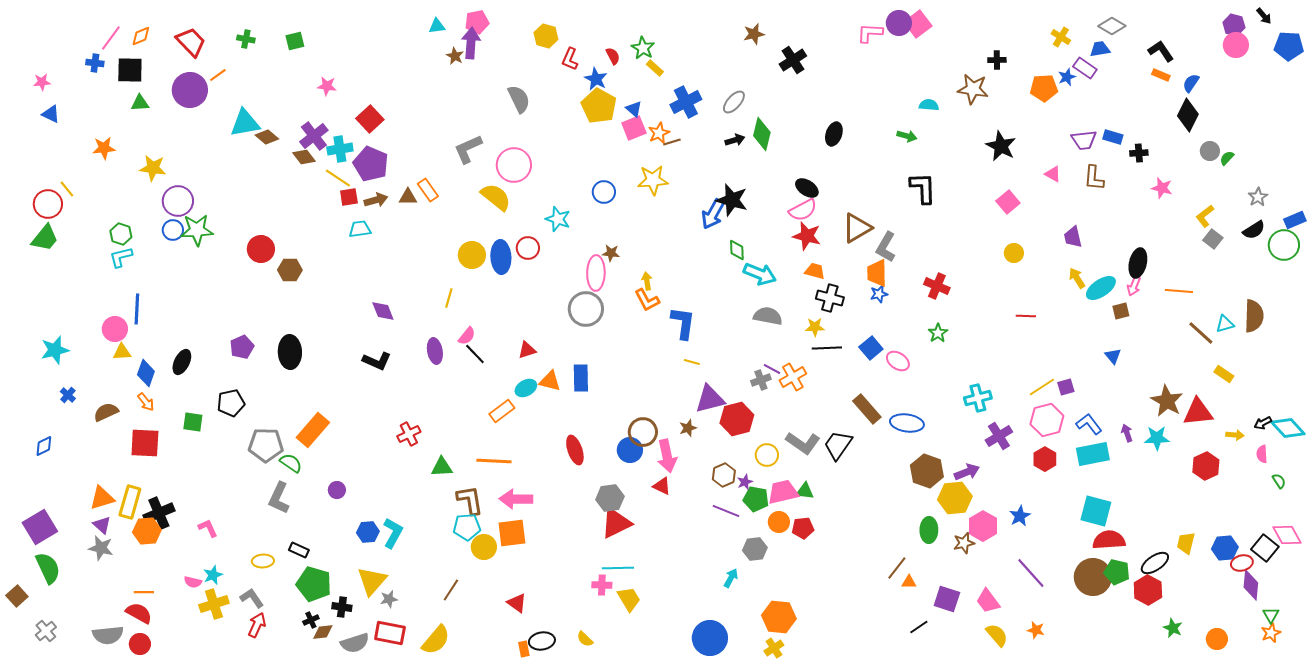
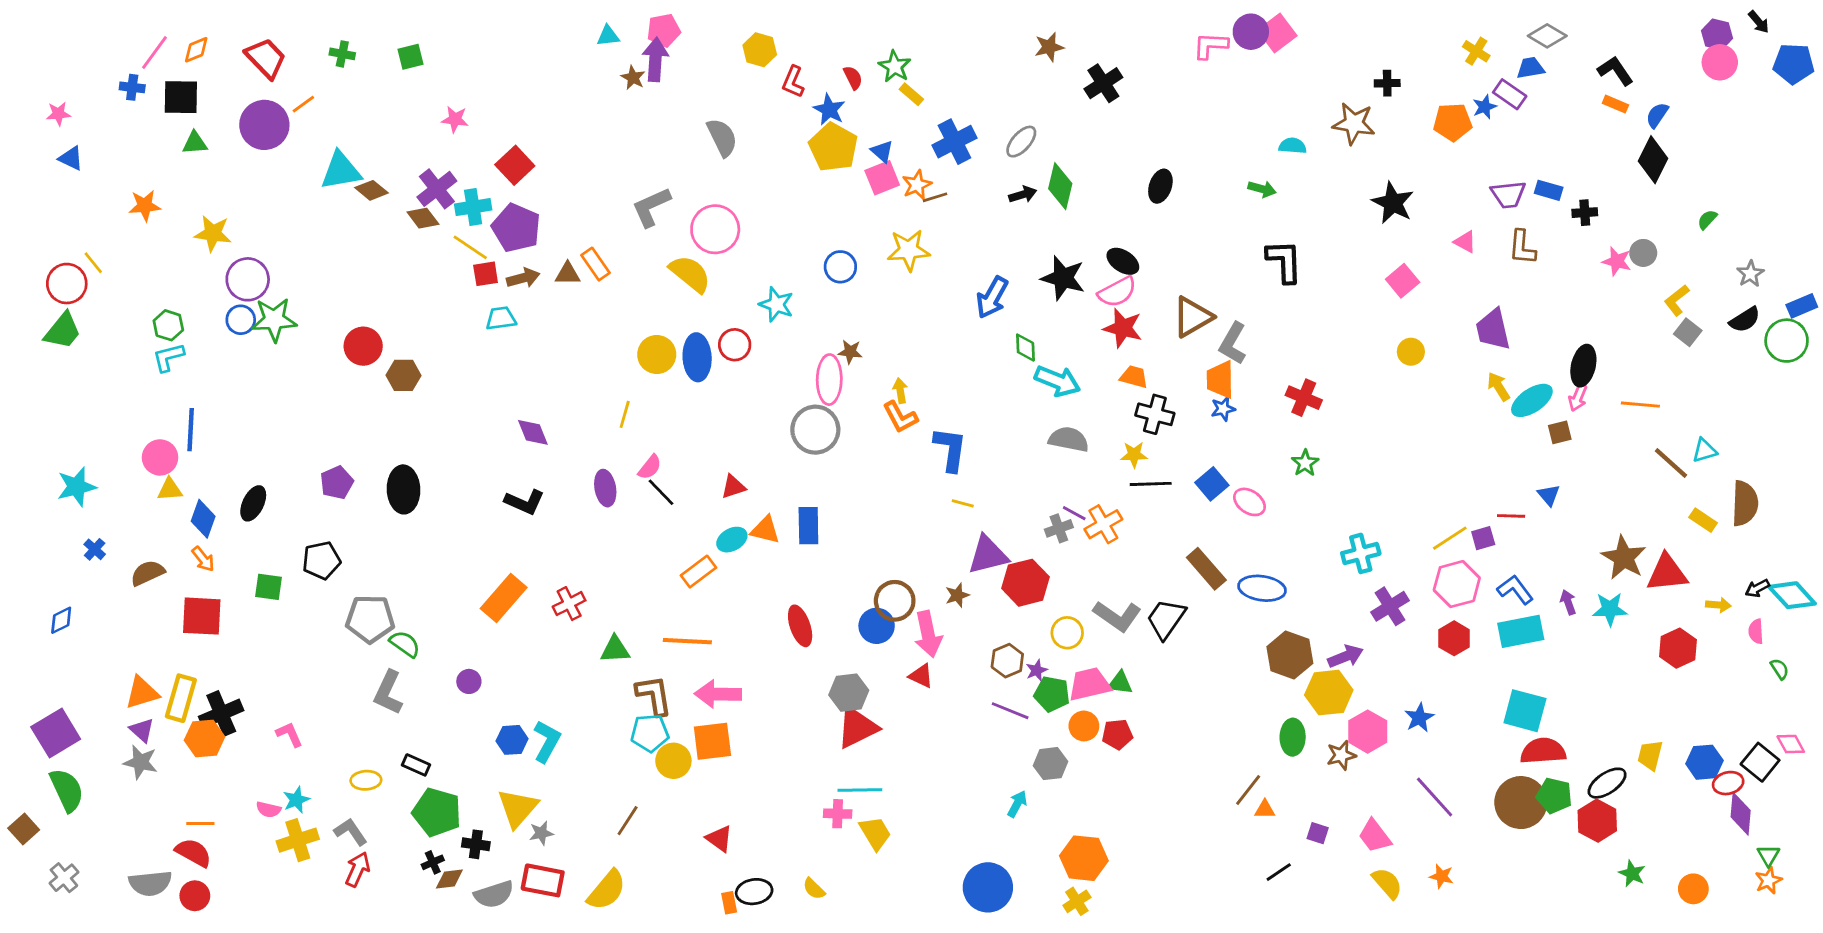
gray circle: (1210, 151) -> (1643, 253), moved
black star: (732, 200) -> (1063, 278), moved
purple trapezoid: (1073, 237) -> (1493, 329), size x1.4
red line: (1026, 316) -> (1511, 516), moved
brown semicircle: (1254, 316) -> (1745, 503), moved
orange rectangle: (313, 430) -> (504, 598), moved
pink diamond: (1287, 535) -> (1791, 744), size x0.7
purple square: (947, 599) -> (1318, 833), size x0.6

